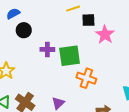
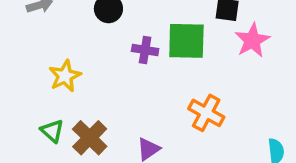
green square: (70, 56) -> (186, 41), moved

